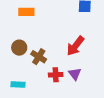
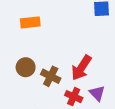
red arrow: (75, 46) -> (81, 68), moved
red cross: (56, 75) -> (74, 97), turned 32

